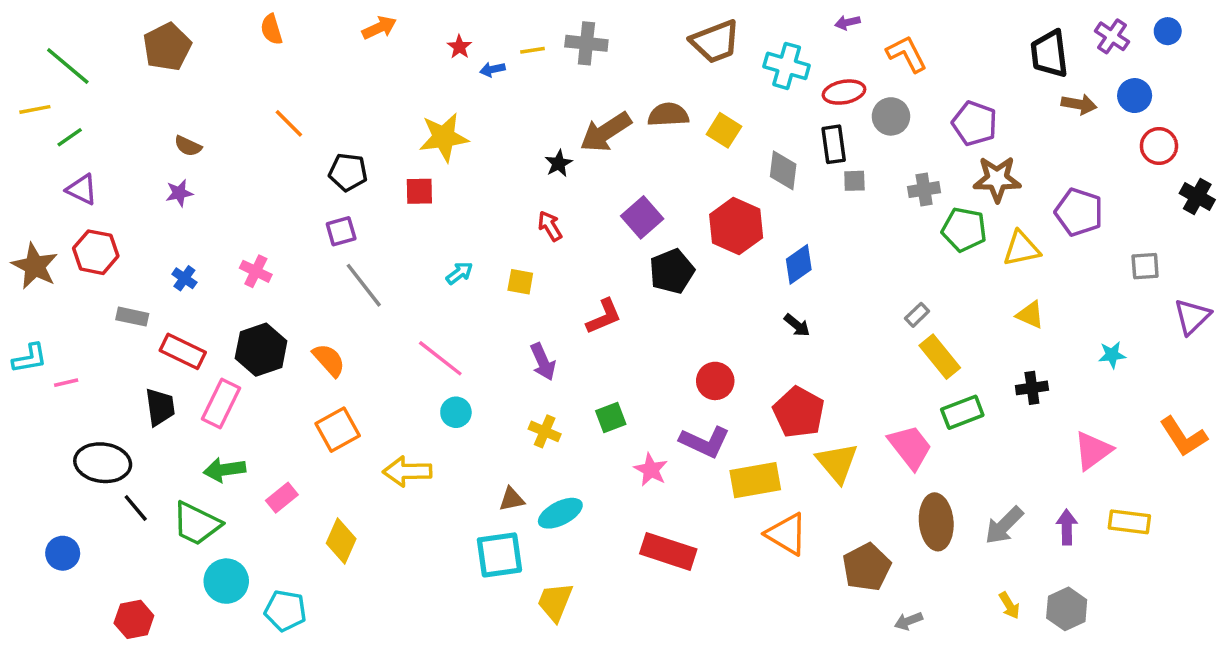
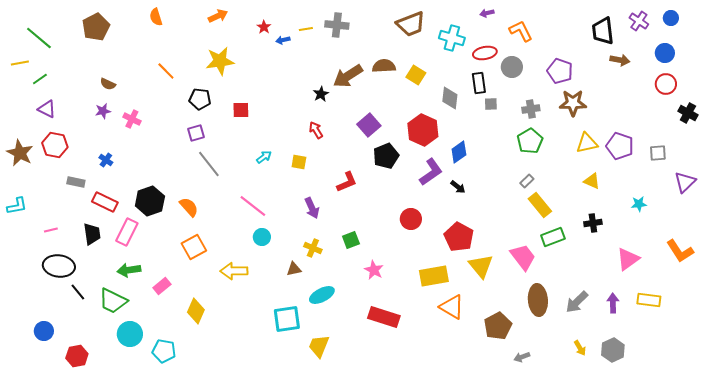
blue circle: (1135, 96) -> (665, 53), moved
yellow star: (444, 137) -> (220, 61), moved
purple pentagon: (1079, 212) -> (620, 146), moved
green pentagon: (964, 230) -> (530, 141), moved, turned 30
pink cross: (256, 271) -> (132, 119), moved
pink line: (66, 383) -> (51, 230), moved
purple L-shape: (705, 442) -> (431, 172), moved, turned -60
brown triangle: (512, 499) -> (294, 269), moved
blue circle: (63, 553) -> (44, 331), moved

